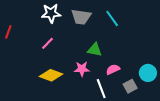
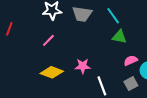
green triangle: (95, 50) -> (119, 37), moved
pink semicircle: (113, 69) -> (131, 61), moved

